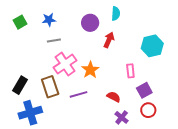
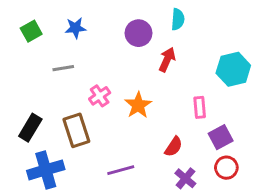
gray line: (54, 41) -> (63, 68), moved
pink cross: (65, 64) -> (100, 96), size x0.6
purple line: (78, 94) -> (121, 170), moved
red semicircle: (114, 97) -> (173, 147), turned 96

